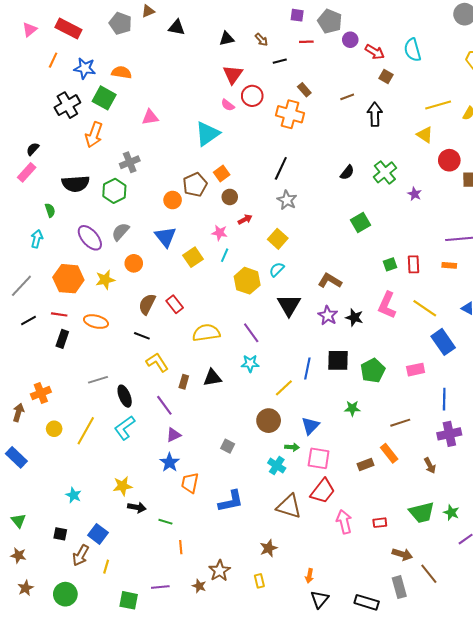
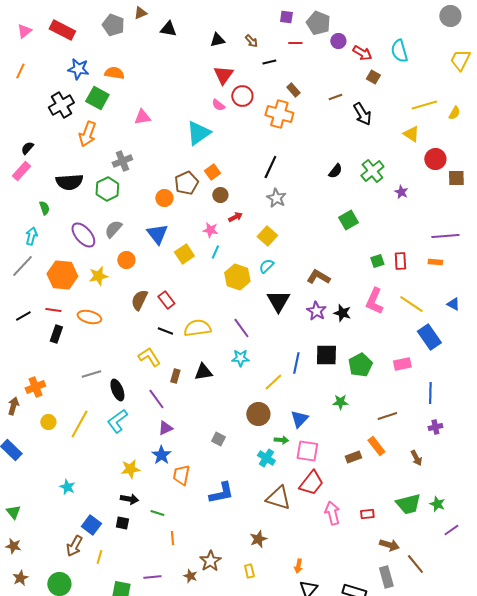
orange line: (53, 60) -> (20, 71), moved
black arrow: (375, 114) -> (362, 114), turned 150
gray line: (21, 286) -> (22, 266), moved
black line: (142, 336) -> (165, 331), moved
purple cross: (449, 434) -> (435, 427), size x0.6
yellow star: (123, 486) -> (130, 469), moved
black square: (60, 534) -> (122, 523), moved

